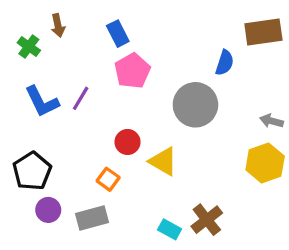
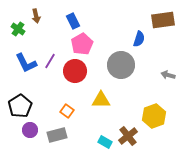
red circle: (128, 142) -> (75, 71), moved, size x1.5
yellow triangle: (163, 161) -> (101, 100), turned -30
yellow hexagon: (265, 163) -> (154, 116), moved

